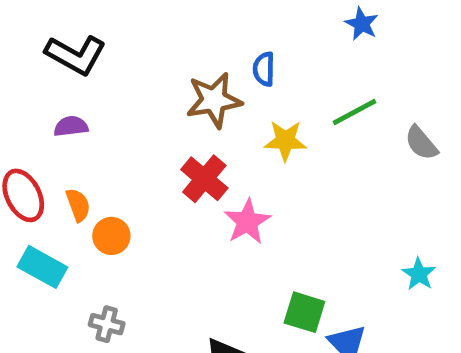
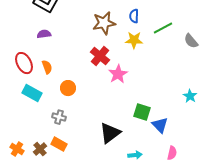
blue semicircle: (264, 69) -> (134, 16), moved
orange circle: (111, 236) -> (68, 88), moved

